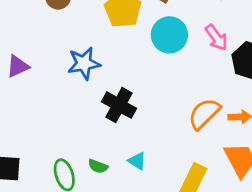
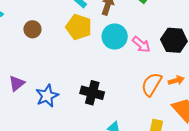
pink arrow: (216, 37) -> (141, 44), moved
blue star: (84, 63) -> (47, 96), moved

